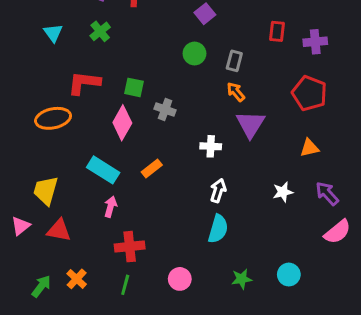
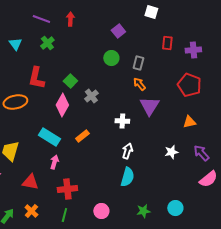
red L-shape: (84, 83) -> (36, 78), turned -85
green square: (134, 87) -> (70, 81), turned 32
gray cross: (165, 109) -> (91, 96), turned 32
red triangle: (59, 230) -> (30, 182), moved

